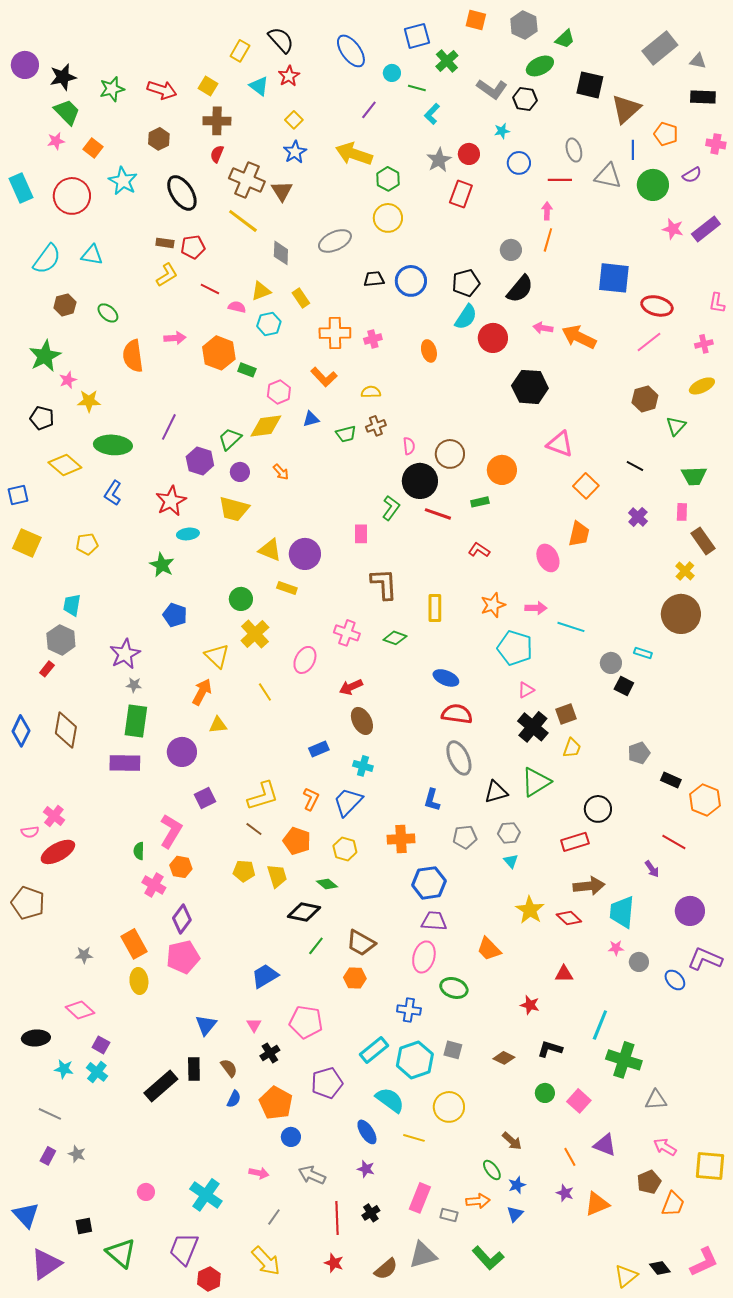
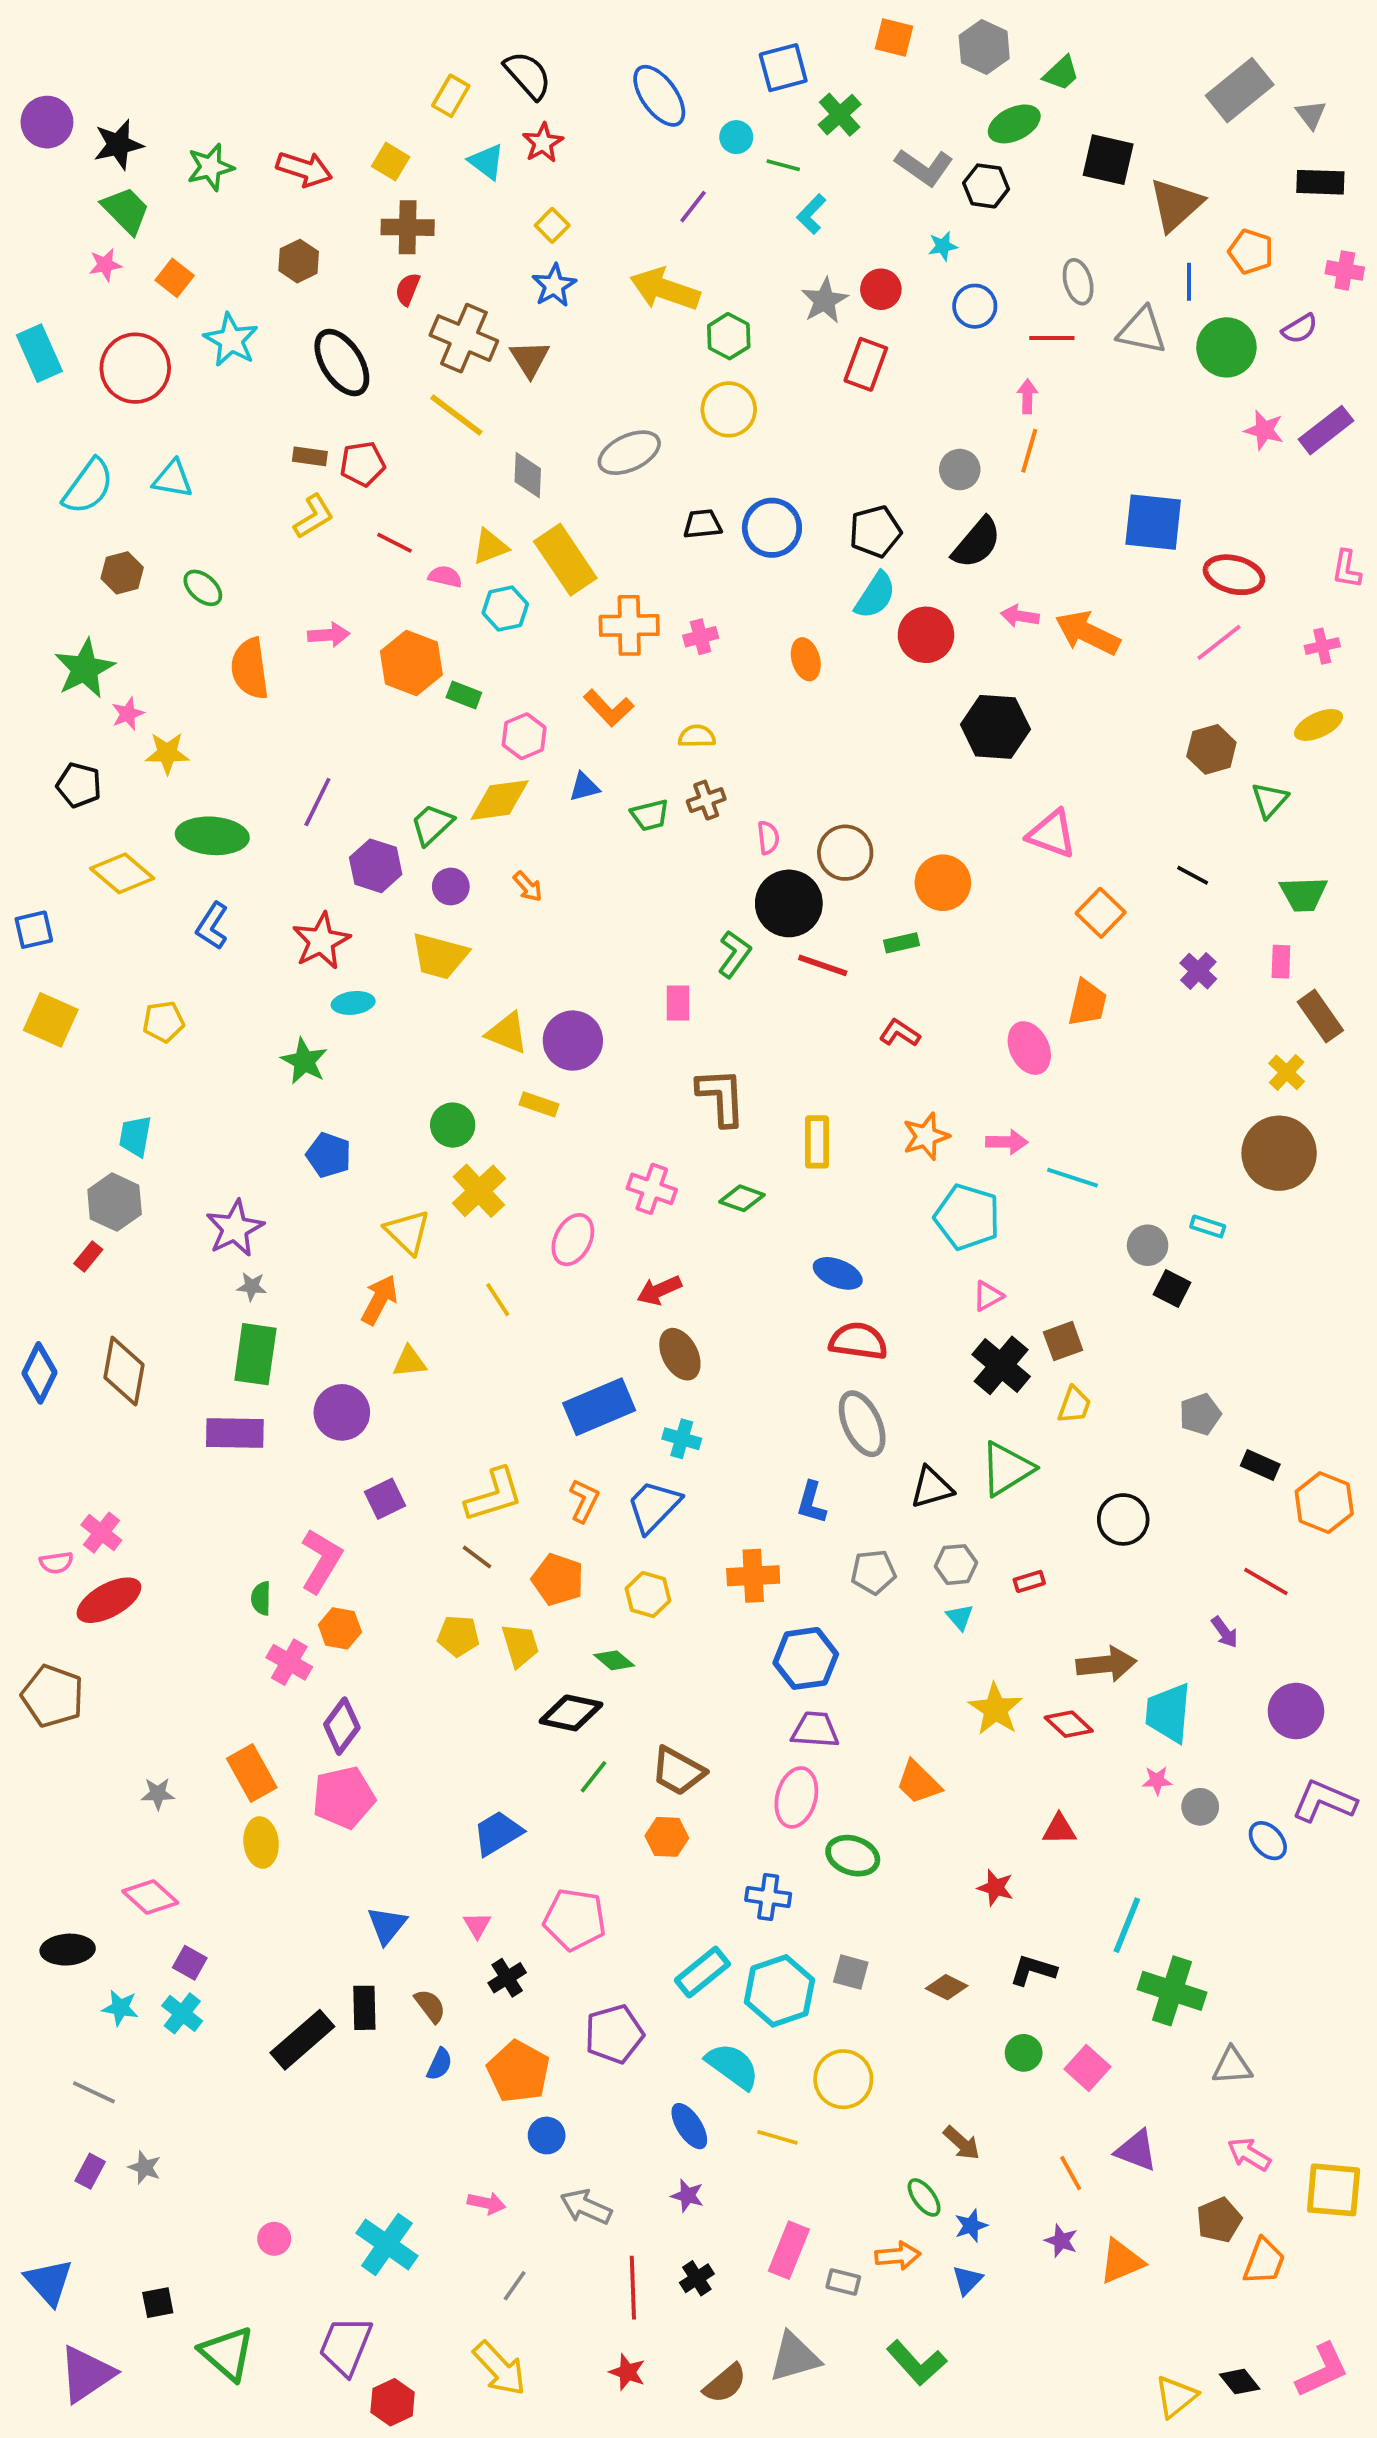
gray triangle: (698, 61) -> (1311, 115), turned 42
yellow rectangle: (301, 298) -> (565, 560), size x1.8
blue rectangle: (319, 749) -> (599, 1407), size x1.8
red rectangle: (575, 842) -> (1029, 1581), moved, size x0.6

